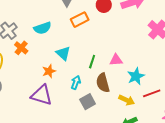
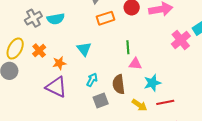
cyan semicircle: (42, 28) -> (56, 19), moved
orange cross: (21, 48) -> (39, 51), moved
green line: (92, 62) -> (128, 47), moved, turned -32
orange star: (49, 71) -> (59, 63), moved

